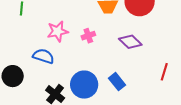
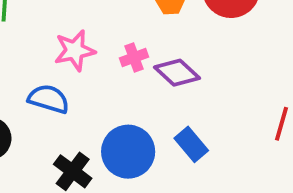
purple diamond: (130, 42) -> (177, 73), moved

